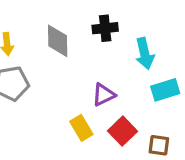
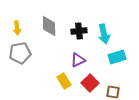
black cross: (105, 28) -> (79, 31), moved

